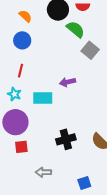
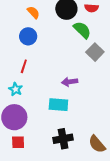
cyan rectangle: (43, 98) -> (58, 105), moved

